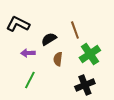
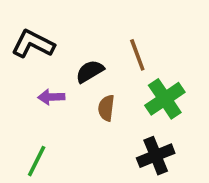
green line: (30, 80) -> (37, 161), moved

